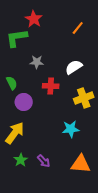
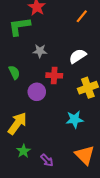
purple circle: (24, 102) -> (37, 92), moved
purple arrow: (44, 161) -> (47, 160), moved
orange triangle: (81, 164) -> (85, 155), turned 40

